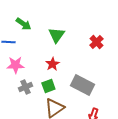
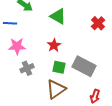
green triangle: (56, 35) -> (58, 16), turned -36
green square: (48, 86) -> (59, 67), moved, turned 32

